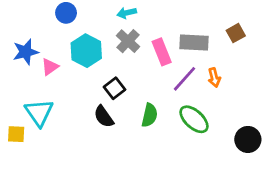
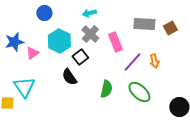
gray rectangle: (194, 42) -> (144, 24), moved
black square: (115, 88) -> (80, 57), moved
black semicircle: (104, 117) -> (69, 77), moved

